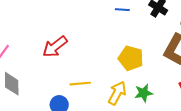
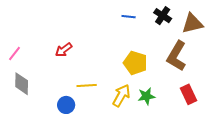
red arrow: (55, 47) -> (64, 50), size x0.7

